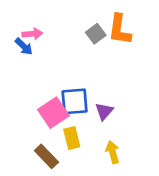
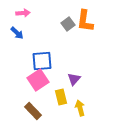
pink arrow: (32, 34) -> (23, 13), moved
blue square: (75, 101) -> (42, 61), moved
yellow rectangle: (72, 138) -> (61, 97), moved

